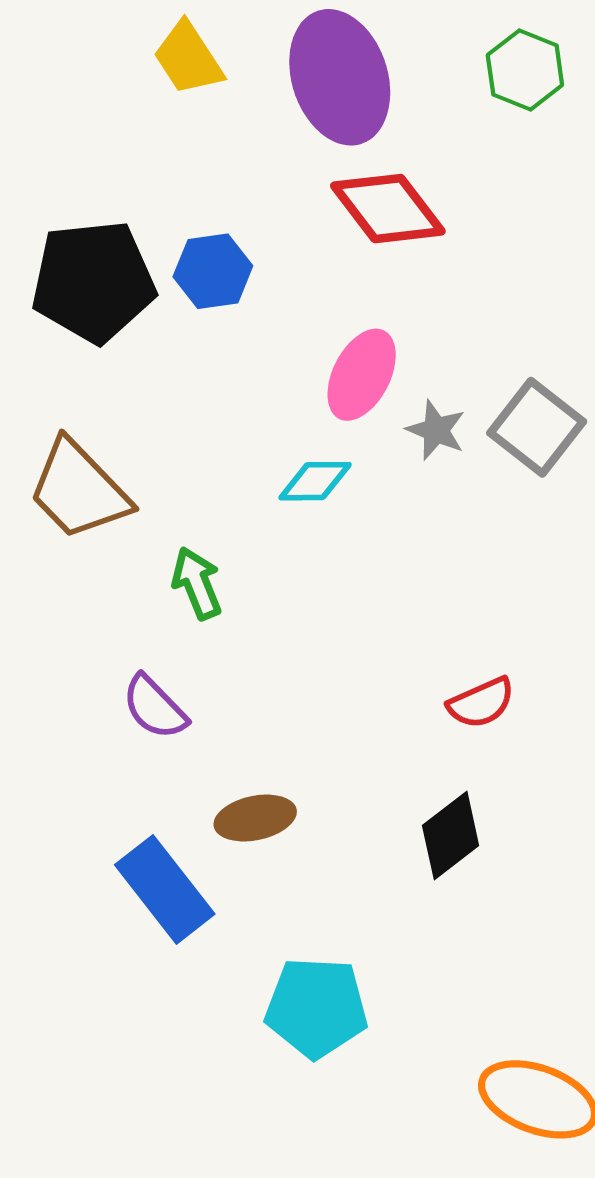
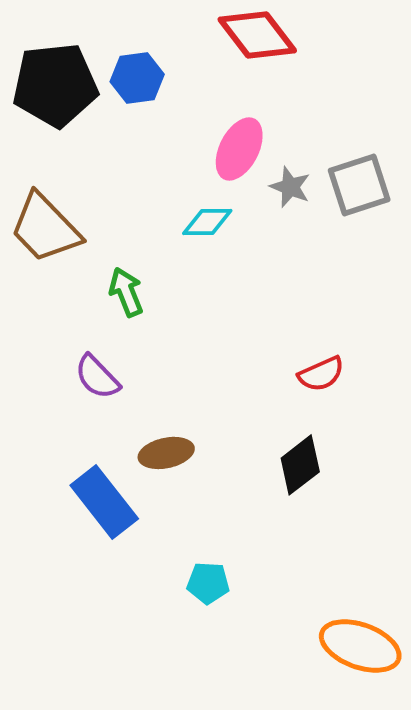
gray square: (537, 427) -> (359, 185), turned 34
cyan pentagon: (316, 1008) -> (208, 583), size x0.6

